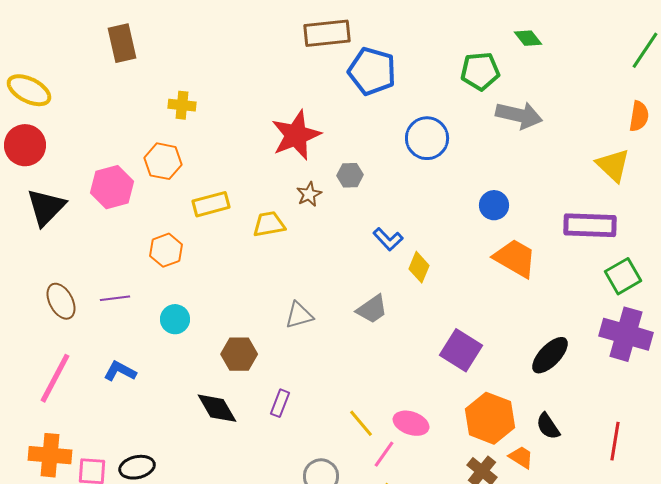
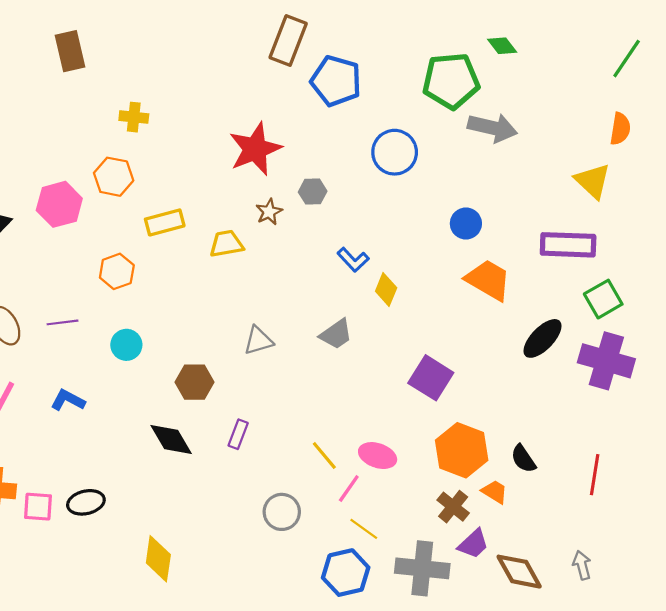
brown rectangle: (327, 33) -> (288, 40), turned -63
green pentagon: (480, 71) -> (451, 81), size x1.4
black ellipse: (550, 355) -> (543, 338), moved

